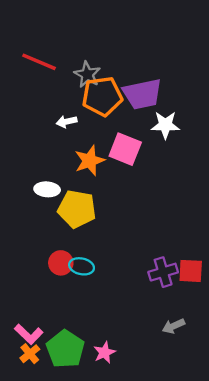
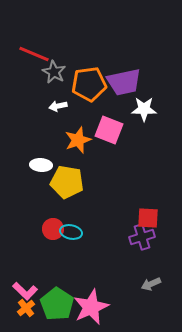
gray star: (87, 74) -> (54, 72), moved
red square: (191, 271) -> (148, 218), moved
pink star: (104, 353) -> (91, 307), size x1.8

